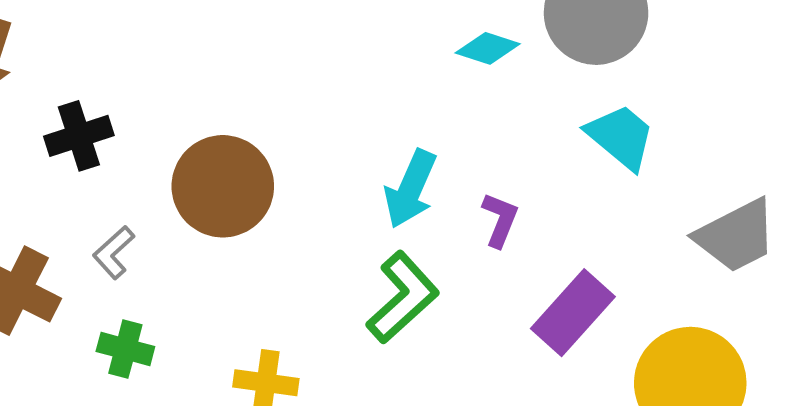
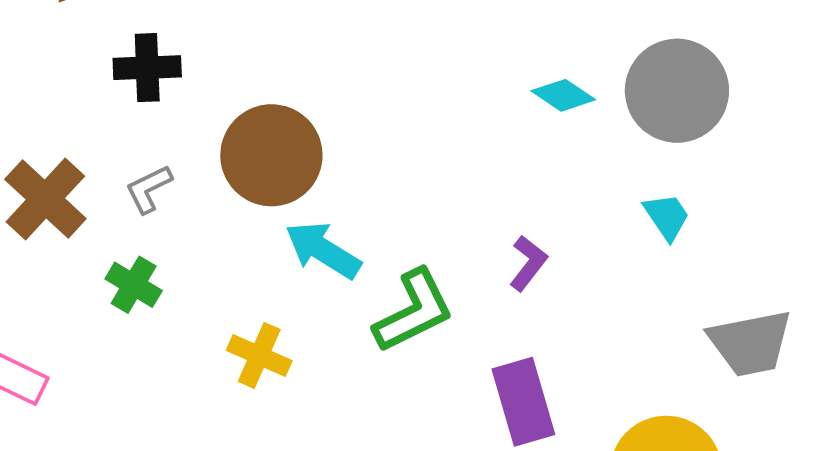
cyan trapezoid: (621, 137) -> (667, 216), size x0.7
cyan arrow: (410, 189) -> (323, 250), moved, turned 82
purple rectangle: (573, 313) -> (523, 402), moved, turned -74

